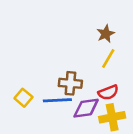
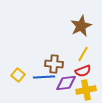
brown star: (106, 34) -> (81, 26), size x1.5
yellow line: (108, 59) -> (83, 54), moved

